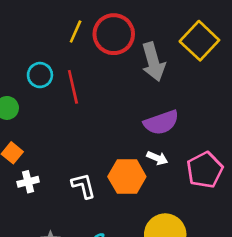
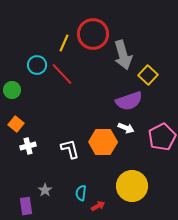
yellow line: (76, 31) -> (64, 43), moved
yellow square: (199, 41) -> (148, 75), moved, size x0.7
red line: (73, 87) -> (62, 74), turned -30

